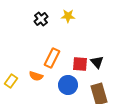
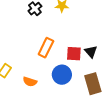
orange semicircle: (36, 76) -> (30, 82), moved

